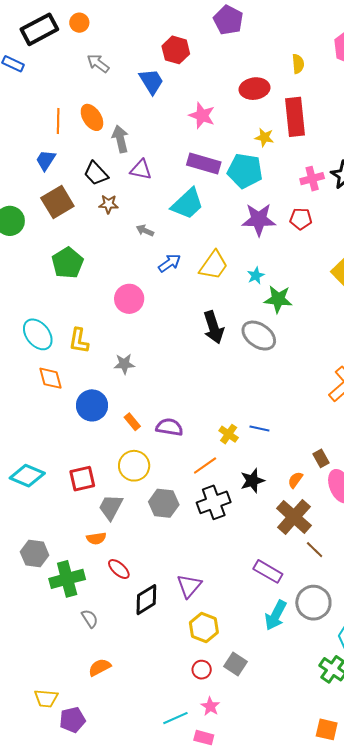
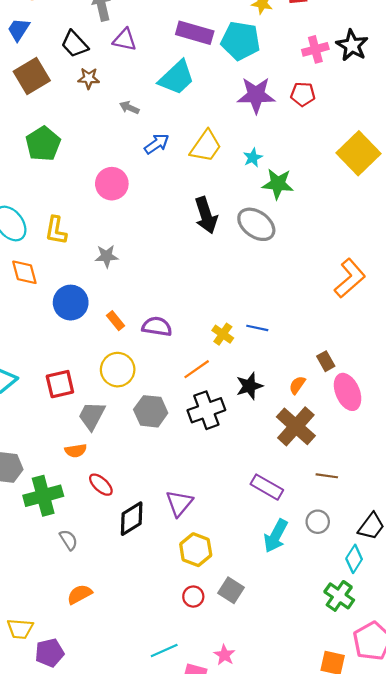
brown line: (315, 550) -> (327, 476), moved, turned -36
gray circle: (313, 603) -> (318, 522), size x0.6
pink star: (210, 706) -> (224, 655), moved

